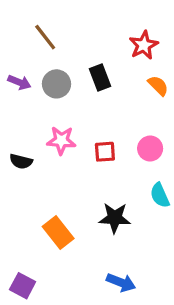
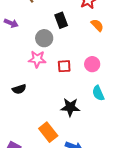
gray circle: (56, 84) -> (44, 38), moved
black semicircle: (21, 161) -> (19, 89), moved, turned -32
orange rectangle: (58, 232) -> (48, 132), moved

